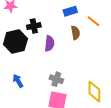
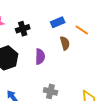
black cross: (34, 26) -> (23, 29), moved

